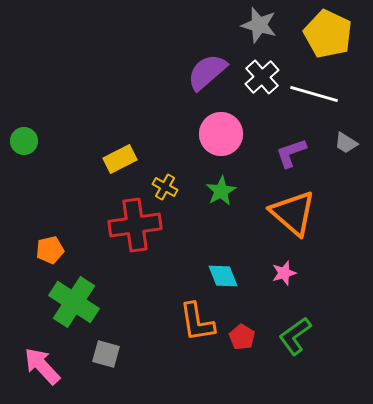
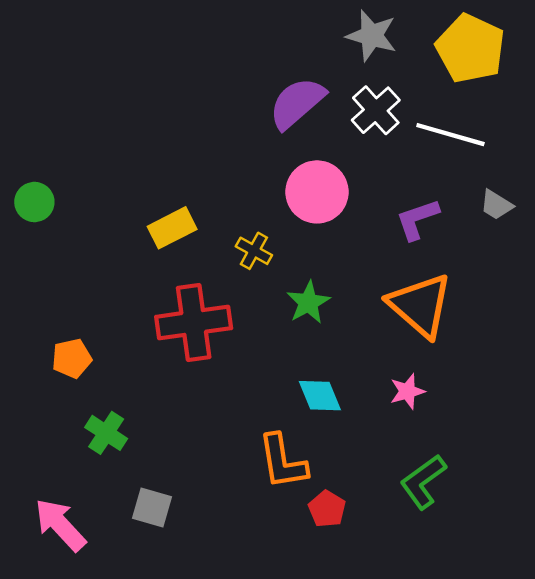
yellow cross: (165, 187) -> (254, 251), moved
green star: (221, 191) -> (308, 302), moved
green cross: (74, 302) -> (106, 433), size x0.6
red pentagon: (242, 337) -> (327, 509), moved

